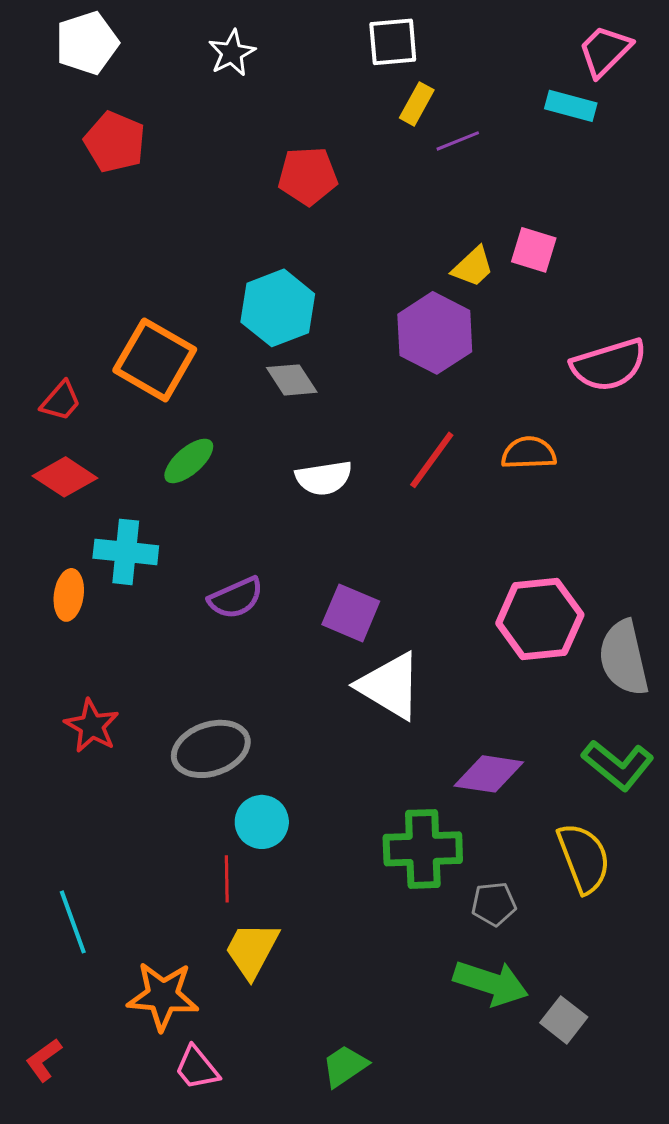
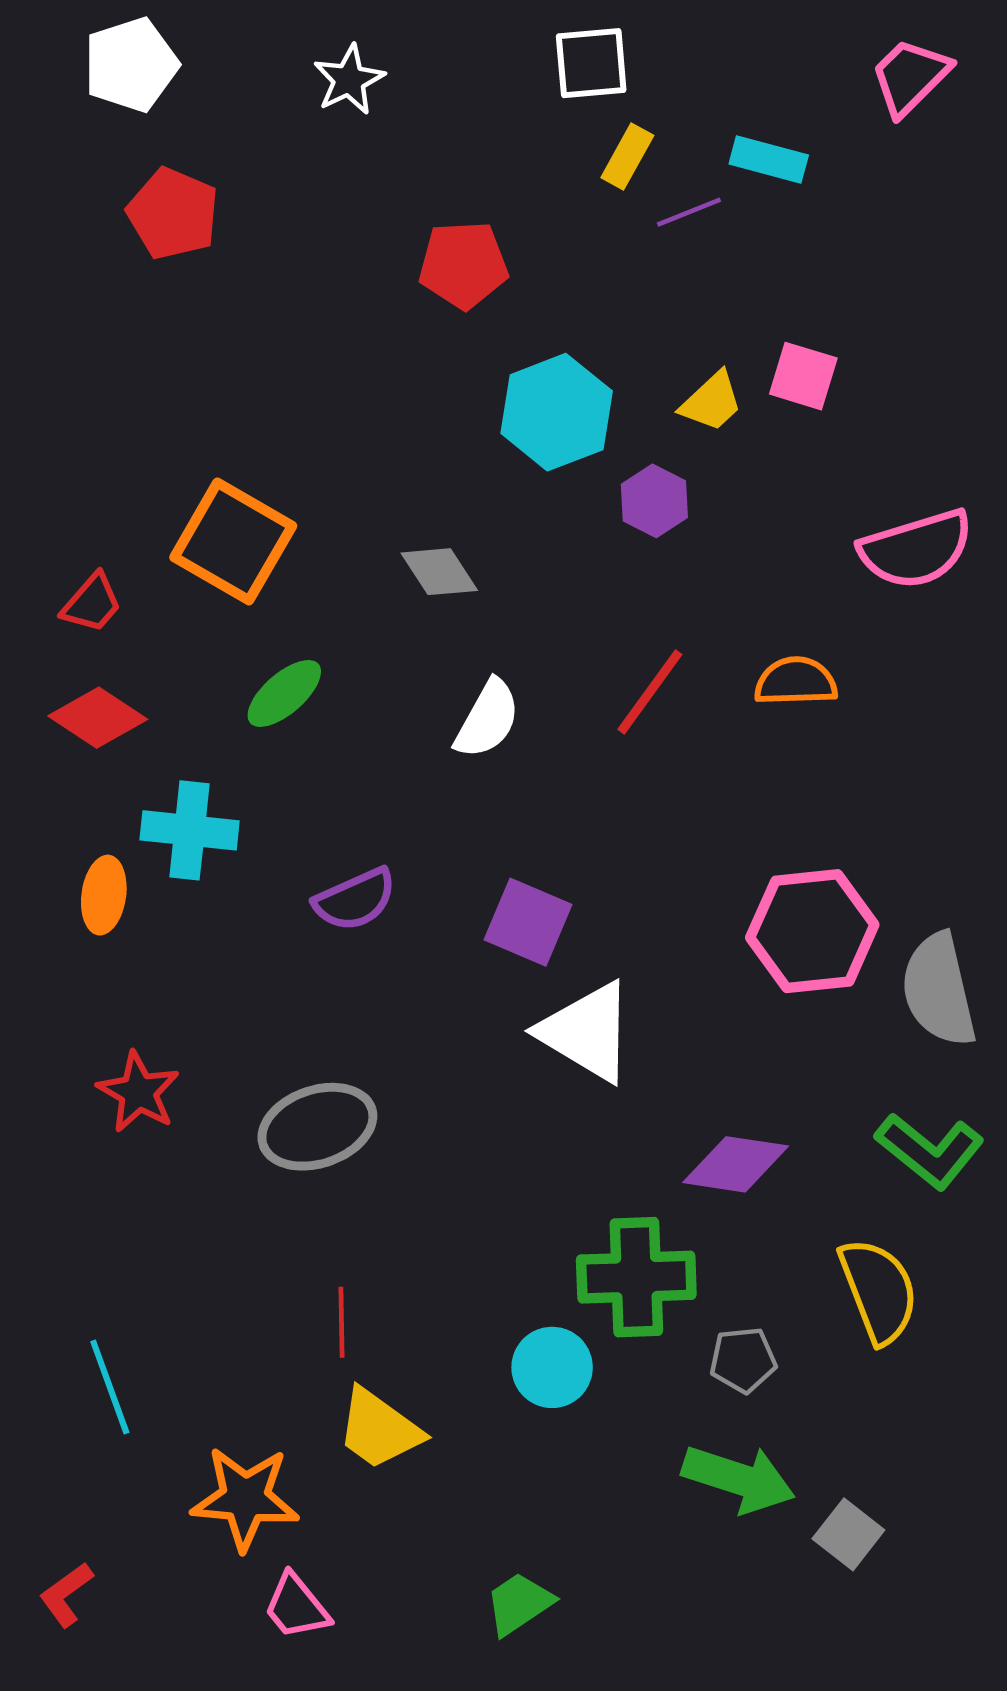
cyan rectangle: (571, 106) -> (769, 159), moved
cyan hexagon: (278, 308) -> (557, 412), moved
purple hexagon: (435, 333) -> (654, 501), size x0.6
white semicircle: (324, 478) -> (487, 719), turned -52
cyan circle: (262, 822) -> (552, 1367), moved
yellow trapezoid: (252, 950) -> (379, 1429), turned -82

